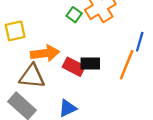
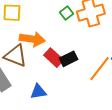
black rectangle: (90, 64) -> (69, 59), turned -42

